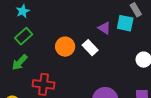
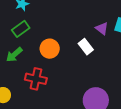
orange circle: (65, 47) -> (50, 49), moved

